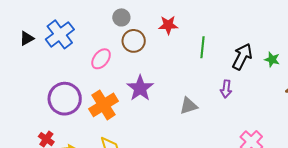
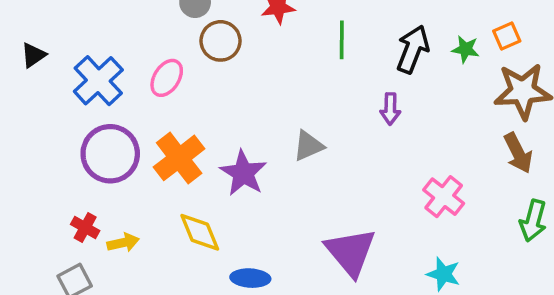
blue cross: (60, 34) -> (98, 81), moved
purple star: (140, 88) -> (243, 173), moved
gray triangle: (189, 106) -> (308, 146), moved

